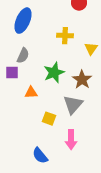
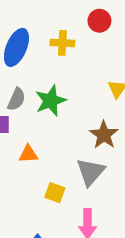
yellow cross: (65, 36) -> (62, 43), moved
green star: (54, 73) -> (51, 101), moved

